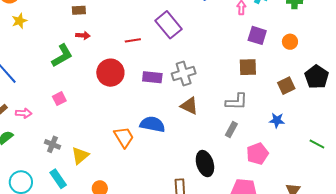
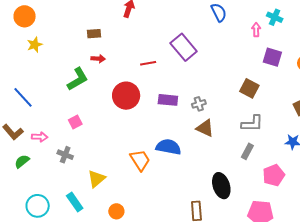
brown square: (248, 67) -> (249, 88), moved, turned 30
gray cross: (184, 74) -> (199, 104), moved, size x0.6
gray cross: (52, 144) -> (65, 155), moved

